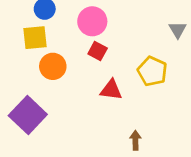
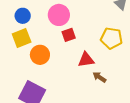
red square: (98, 51) -> (69, 35), turned -32
brown arrow: (135, 140) -> (99, 77), moved, turned -40

